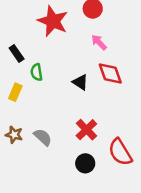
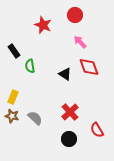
red star: (53, 21) -> (43, 25), size x0.7
yellow rectangle: (15, 92) -> (13, 97), moved
red semicircle: (120, 152) -> (97, 130), size x0.7

